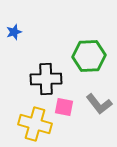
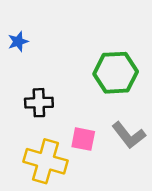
black cross: (46, 79) -> (39, 103), moved, size x0.7

